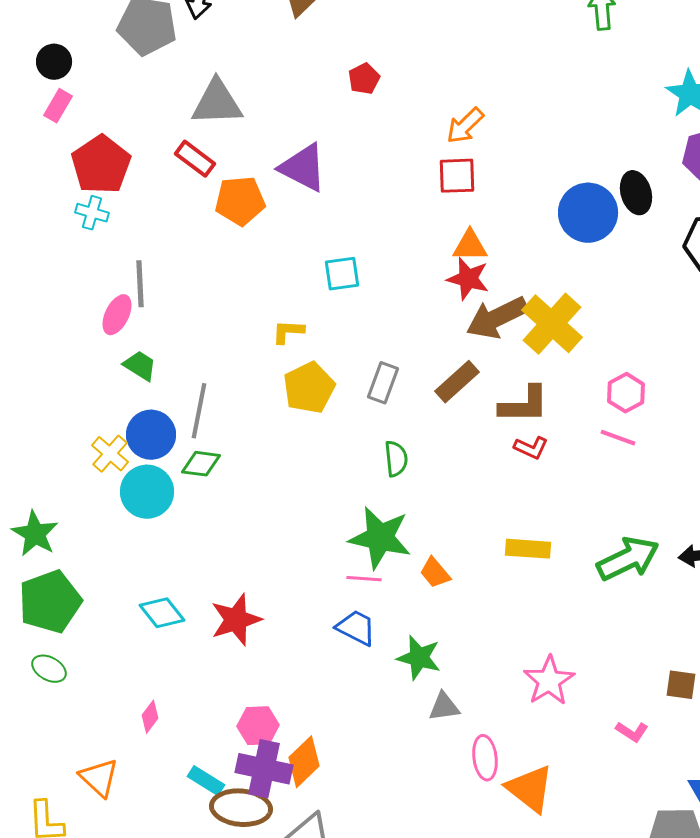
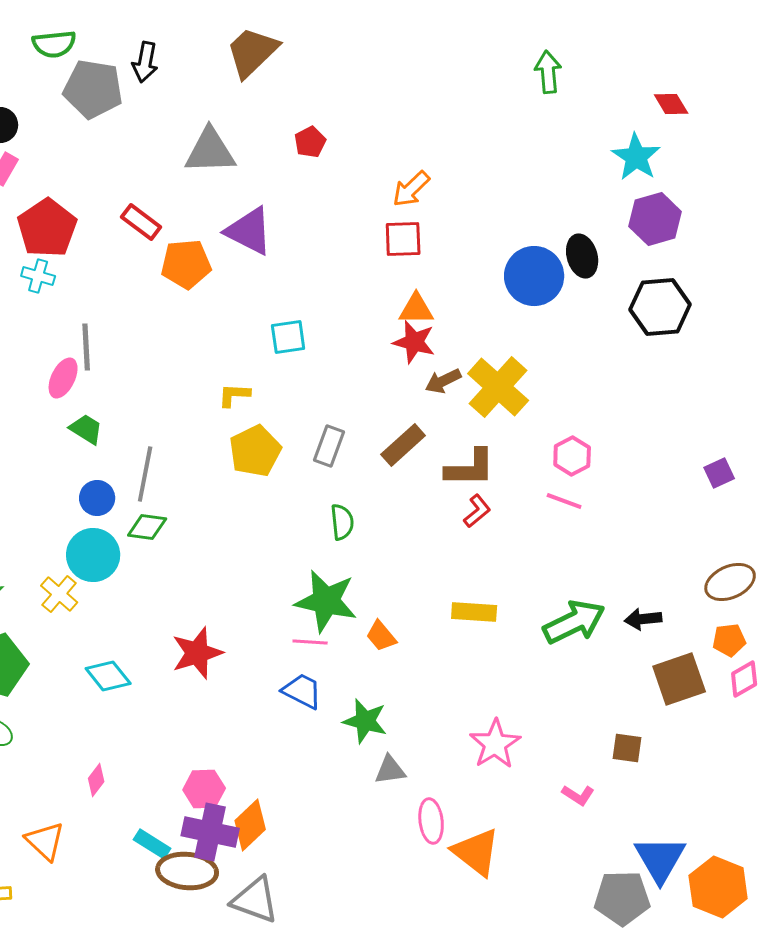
gray triangle: (217, 103) -> (210, 151), moved
brown arrow: (497, 318) -> (443, 381), size x0.6
blue circle: (151, 435) -> (97, 498), size x0.7
red L-shape: (531, 448) -> (477, 511), turned -64
yellow cross: (110, 454) -> (59, 594), moved
red star: (236, 620) -> (197, 653), moved

